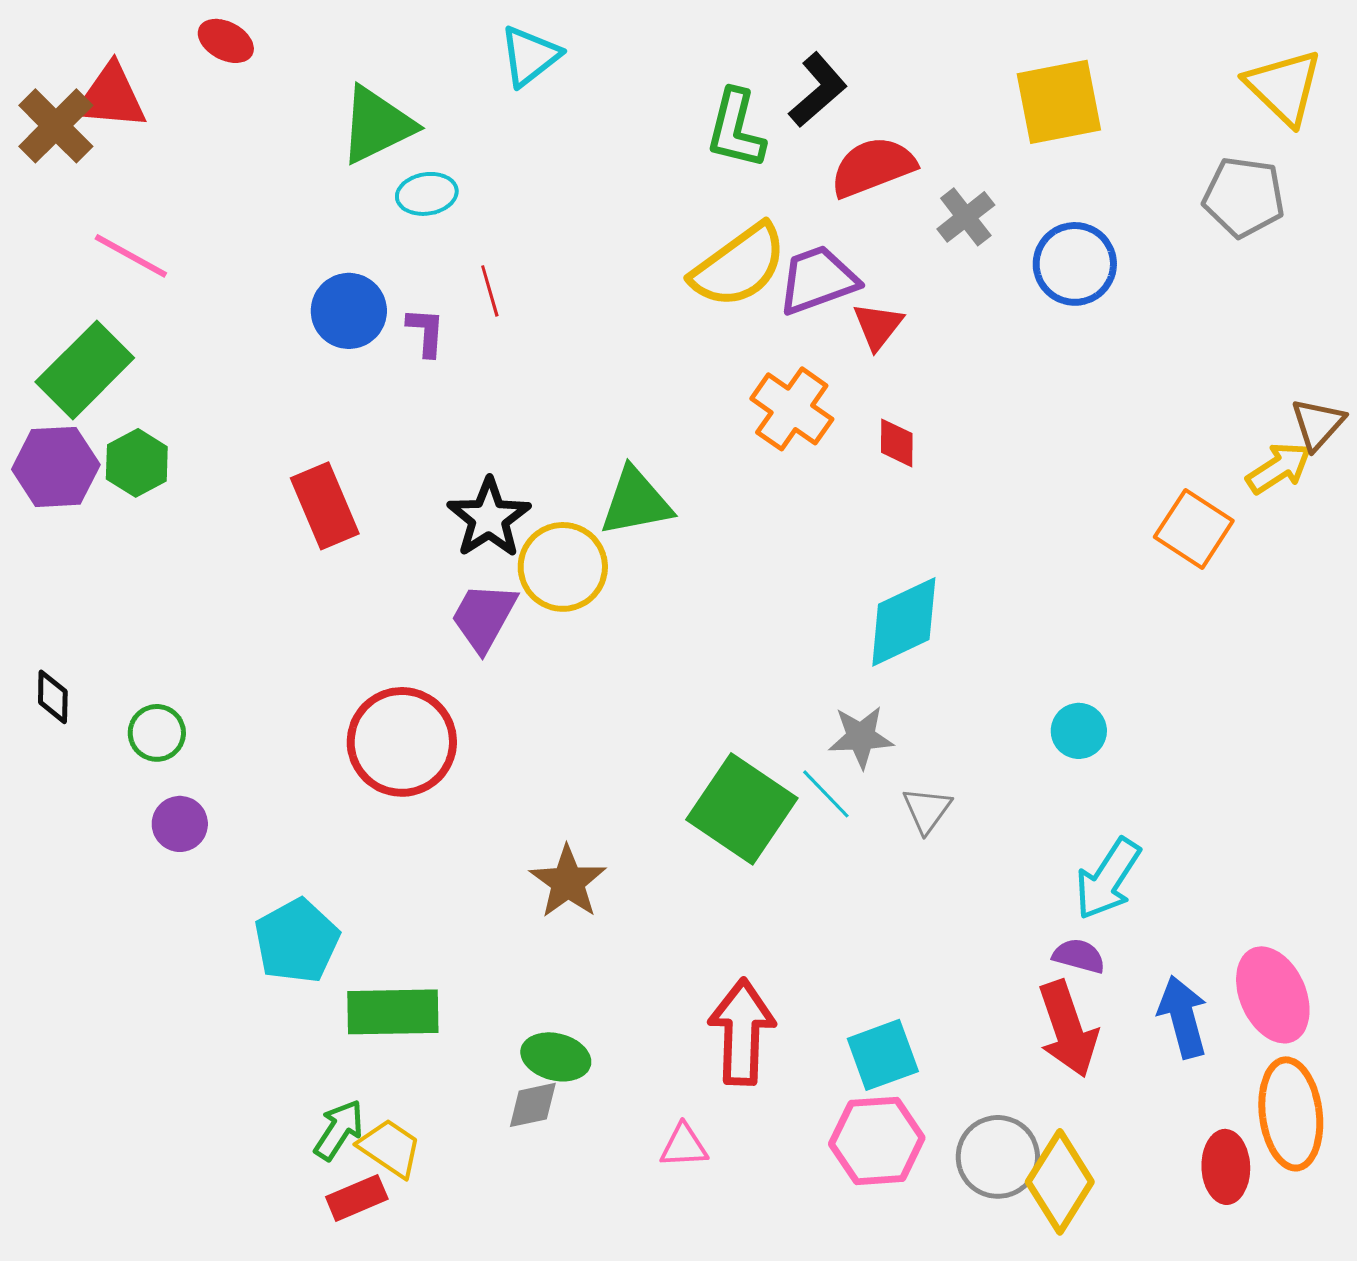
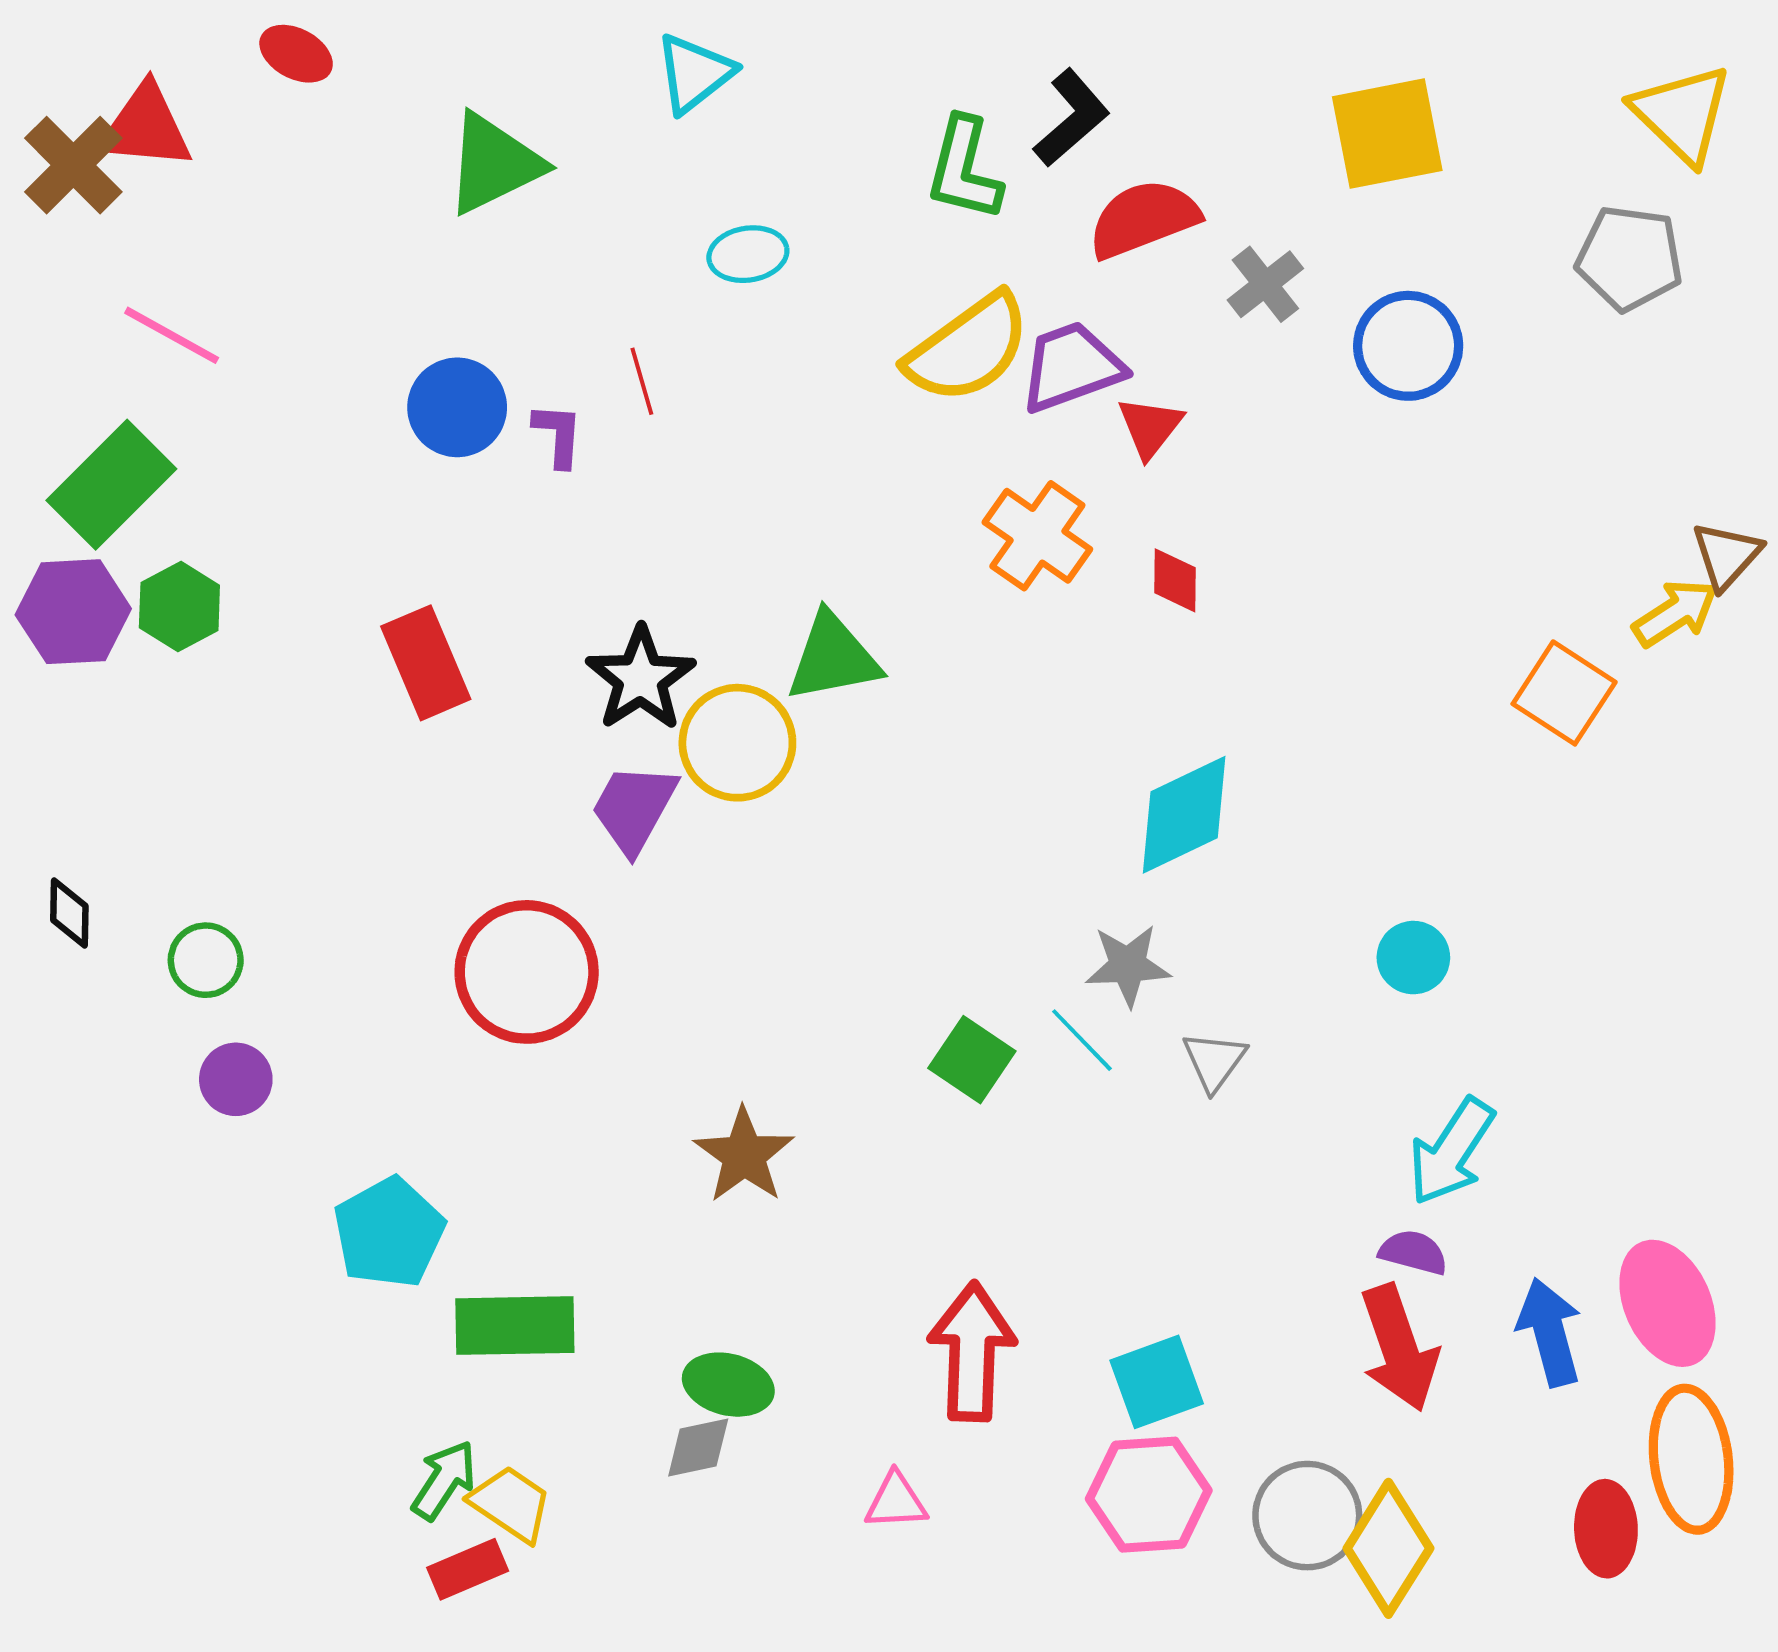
cyan ellipse: (427, 194) -> (748, 254), moved
green square: (742, 809) -> (972, 1060), size x0.6

